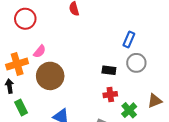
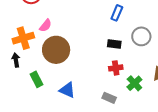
blue rectangle: (129, 39) -> (117, 13), moved
green rectangle: (21, 108) -> (36, 79), moved

